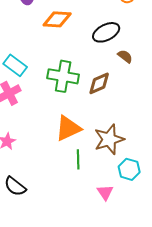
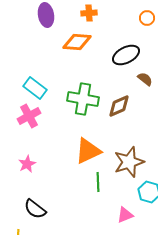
pink triangle: (105, 192) -> (125, 215), turned 42

